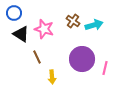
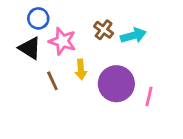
blue circle: (14, 13) -> (38, 18), moved
yellow arrow: (52, 77) -> (81, 70), moved

